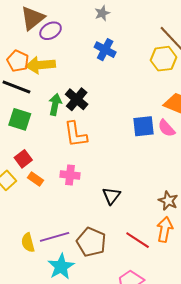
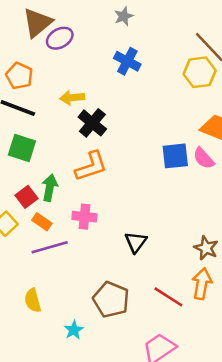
yellow arrow: (40, 65) -> (72, 98), moved, size x0.7
green arrow: (55, 104) -> (50, 188), moved
orange L-shape: (76, 134) -> (91, 166), turned -100
purple line: (55, 237) -> (50, 247), moved
cyan star: (61, 267) -> (74, 330), size x0.6

